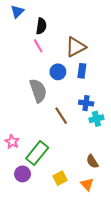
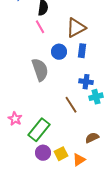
brown line: (61, 116) -> (71, 105), moved
brown semicircle: (92, 161) -> (92, 138), turned 96
purple circle: (23, 174) -> (43, 153), moved
orange triangle: (87, 184) -> (79, 160), moved, turned 40

